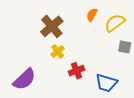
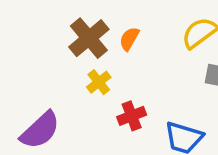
orange semicircle: (92, 15) -> (129, 39), moved

